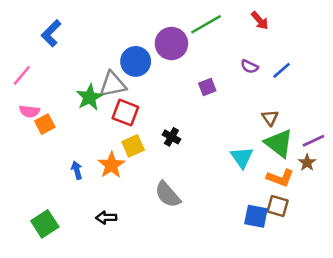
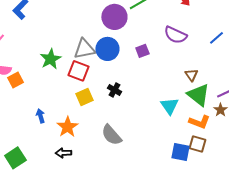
blue circle: (136, 61) -> (107, 49), moved
purple semicircle: (250, 67) -> (175, 35), size x1.6
blue line: (281, 70) -> (216, 38), moved
gray triangle: (113, 84) -> (84, 49), moved
orange star: (111, 165) -> (67, 127), moved

